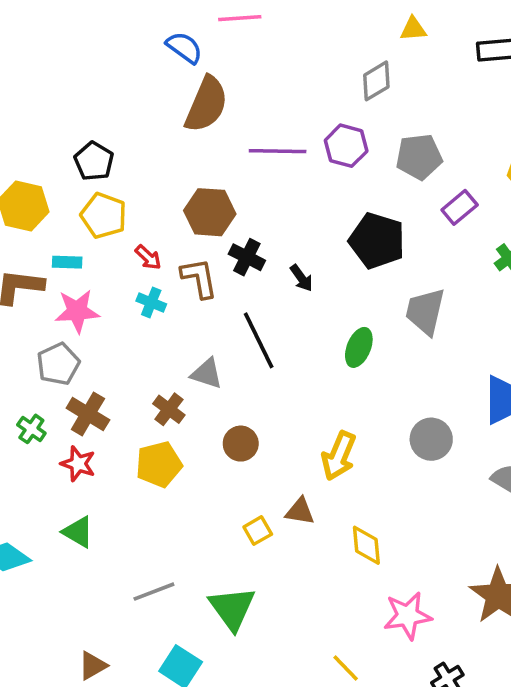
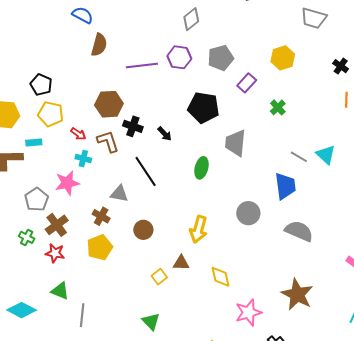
brown semicircle: (206, 104) -> (99, 45), size x0.7
pink star: (77, 311) -> (67, 183), moved
brown cross: (88, 414) -> (57, 225), turned 30
gray line: (154, 592) -> (82, 315), moved, turned -55
green triangle: (232, 608) -> (151, 322), size x0.7

